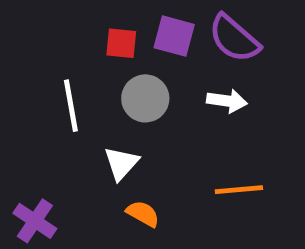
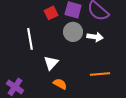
red square: (121, 43) -> (51, 13), turned -32
gray circle: (145, 98) -> (73, 32), moved

